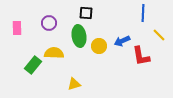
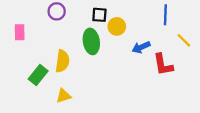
purple circle: (49, 23) -> (57, 11), moved
yellow circle: (99, 46) -> (117, 26), moved
yellow semicircle: (54, 53) -> (62, 61), turned 96
yellow triangle: (74, 84) -> (64, 96), moved

